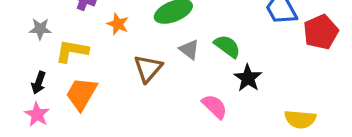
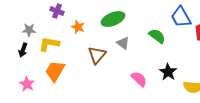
green semicircle: (227, 46) -> (157, 36), moved
black star: (248, 78) -> (168, 72), moved
black arrow: (39, 83) -> (23, 50), moved

